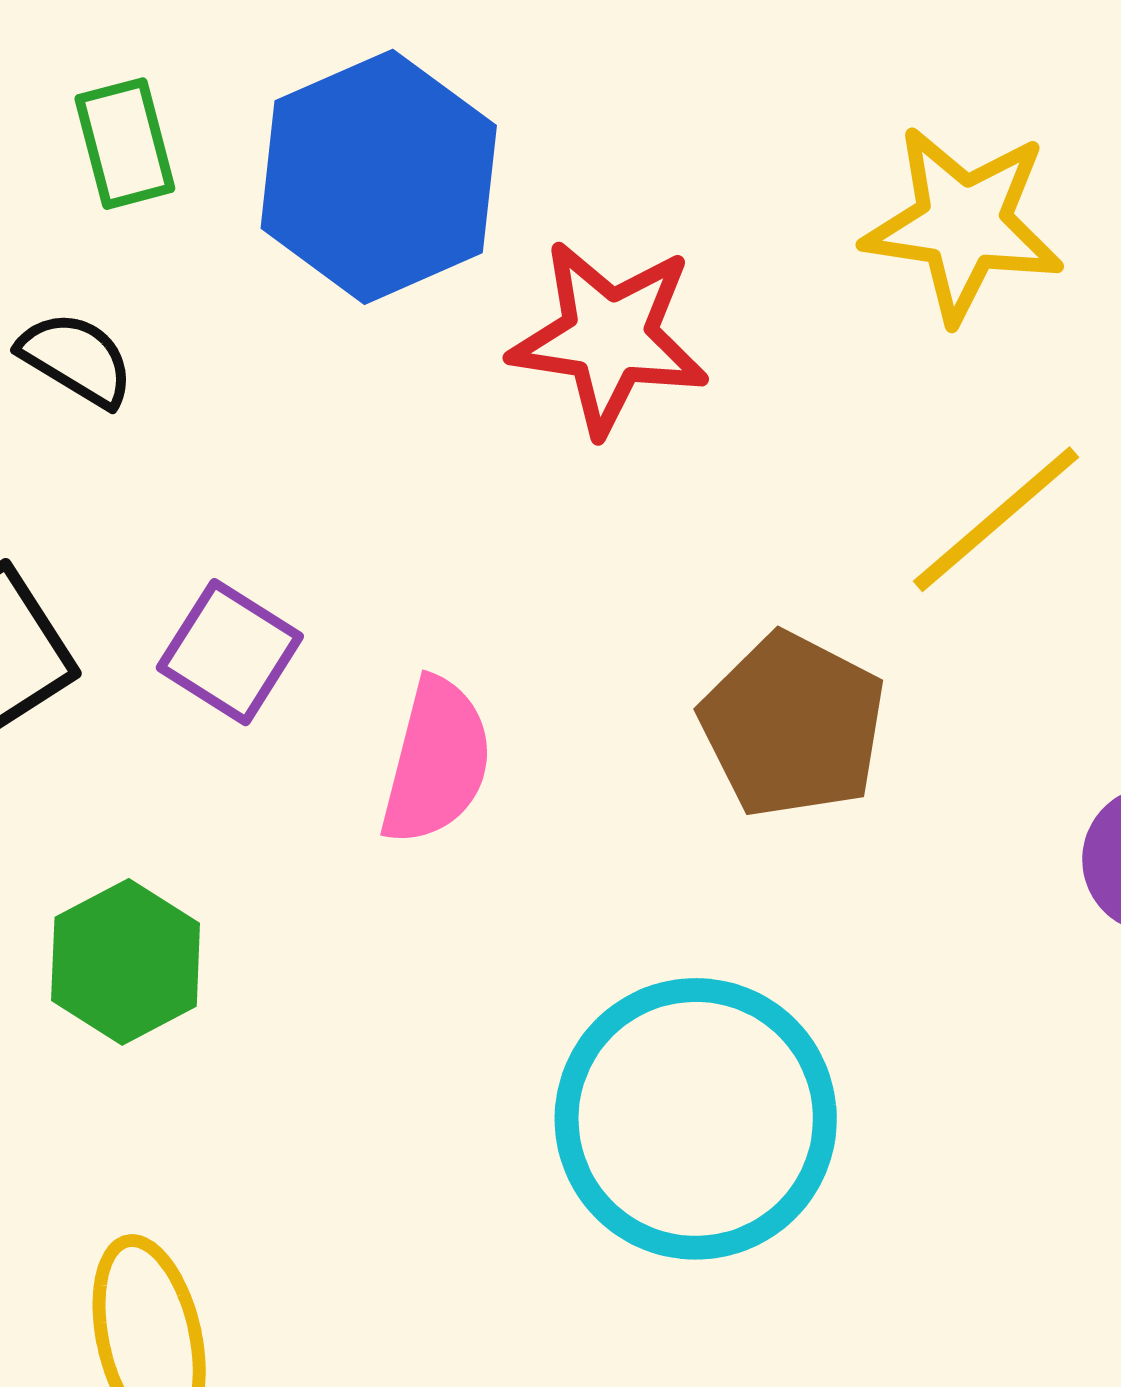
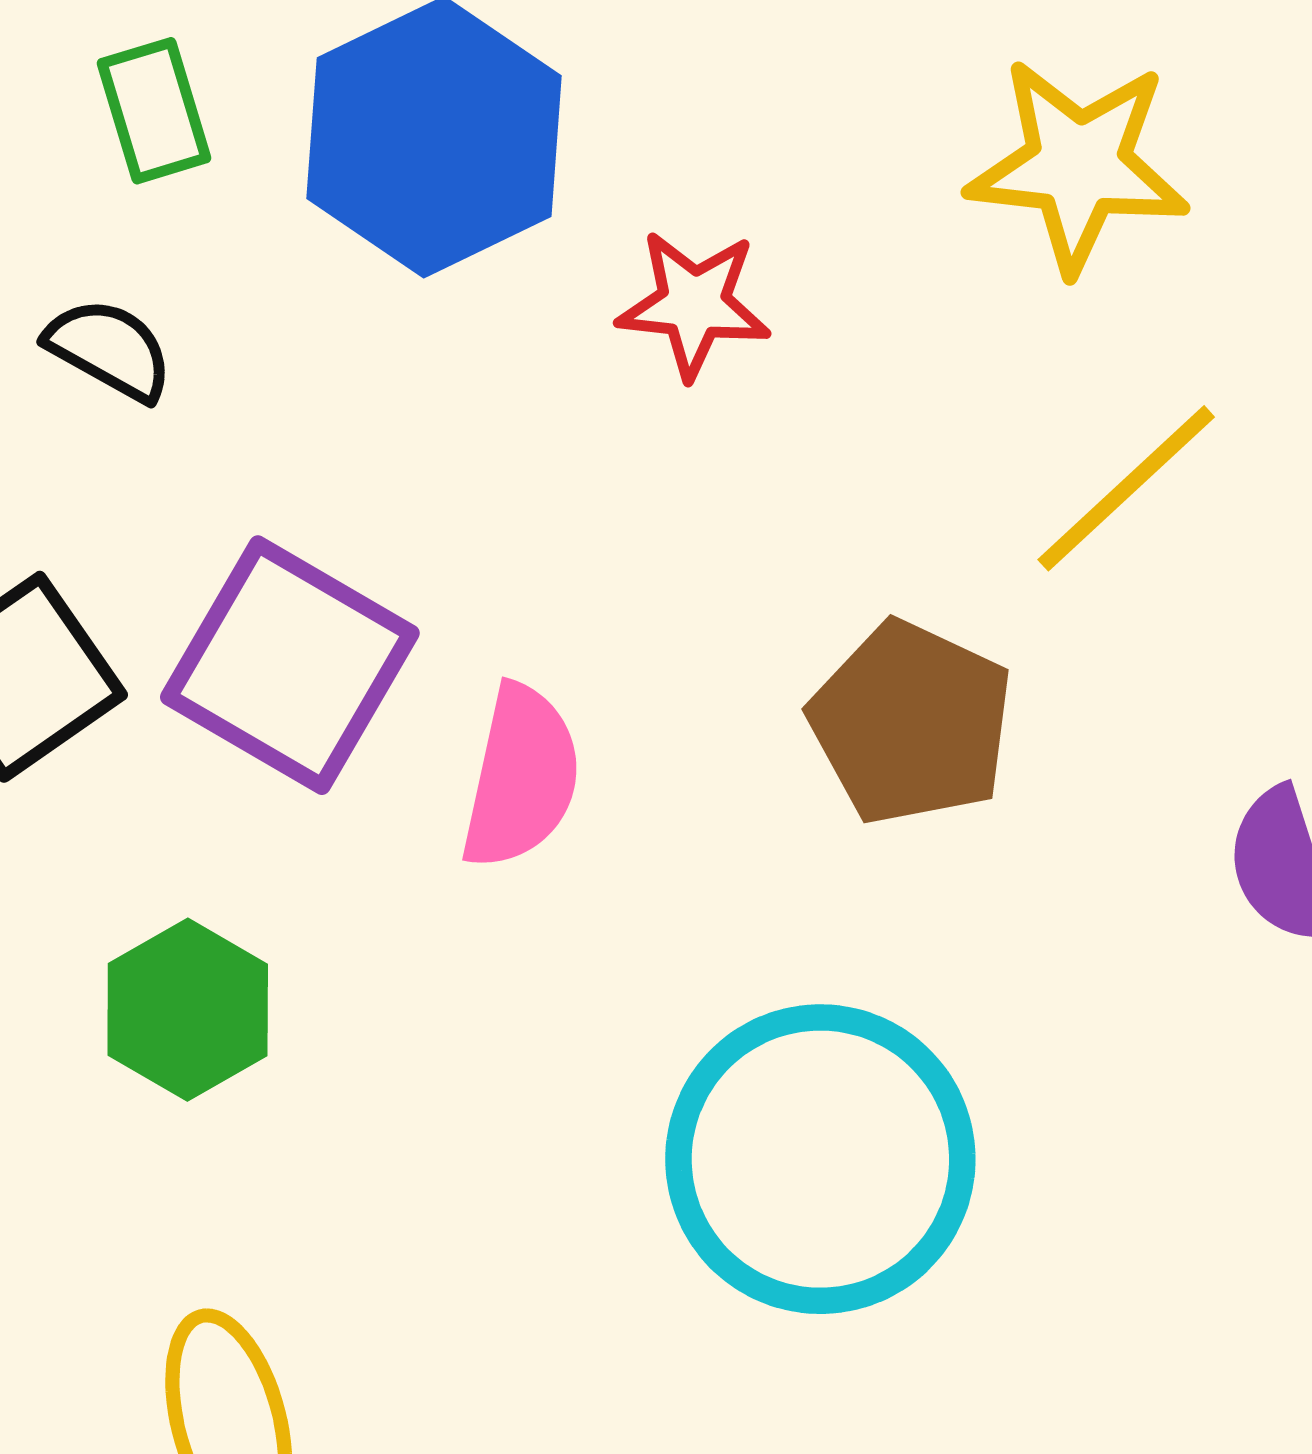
red star: (609, 337) -> (694, 304), size x0.7
purple square: (230, 652) -> (290, 665), size x1.6

